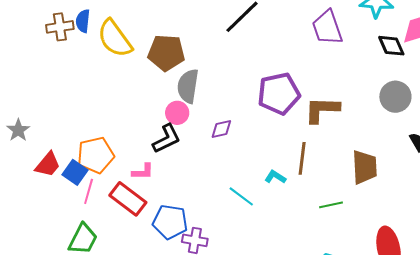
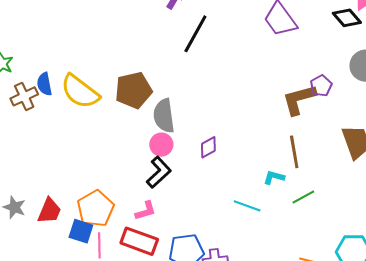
purple pentagon: (279, 94) -> (321, 86), moved, size x0.5
red trapezoid: (48, 165) -> (49, 211), moved
green line: (331, 205) -> (303, 197), moved

